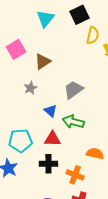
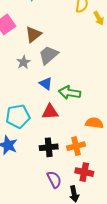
gray trapezoid: (73, 90) -> (49, 55), moved
black cross: (48, 164) -> (49, 147), moved
orange cross: (75, 175) -> (76, 146), turned -30

